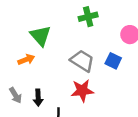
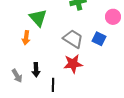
orange arrow: (26, 60) -> (26, 38), turned 120
gray arrow: (15, 95) -> (17, 76), moved

